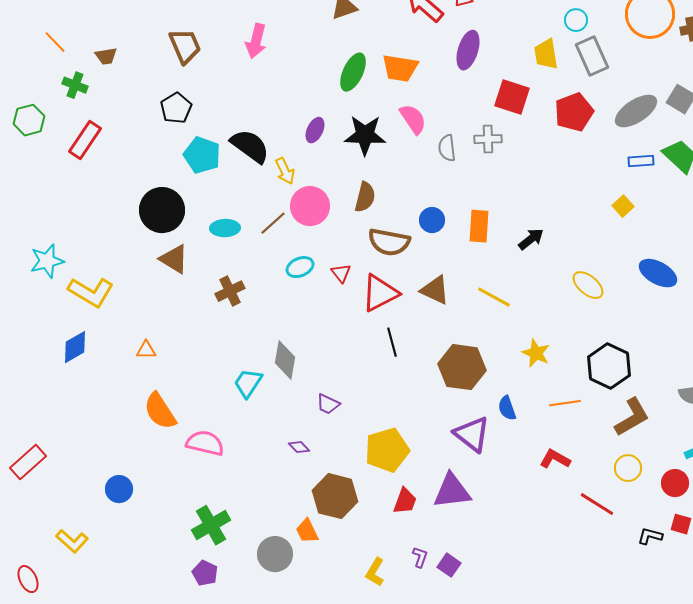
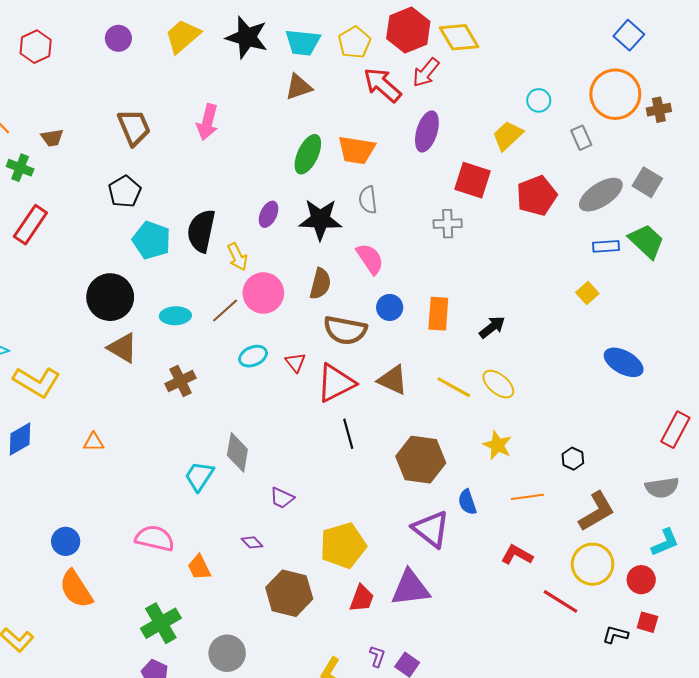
yellow trapezoid: (546, 54) -> (508, 136), turned 56
gray rectangle: (592, 56) -> (581, 138), moved, size x0.6
pink semicircle: (413, 119) -> (370, 259), moved
black semicircle: (250, 146) -> (201, 231), turned -114
gray semicircle: (447, 148) -> (368, 200), moved
yellow ellipse: (588, 285) -> (498, 384), moved
black hexagon: (609, 366) -> (573, 459), size x0.5
orange semicircle: (160, 411) -> (76, 589), moved
yellow circle: (628, 468) -> (593, 564), size x1.5
blue circle: (119, 489) -> (66, 541), moved
orange trapezoid: (307, 531) -> (199, 567), moved

